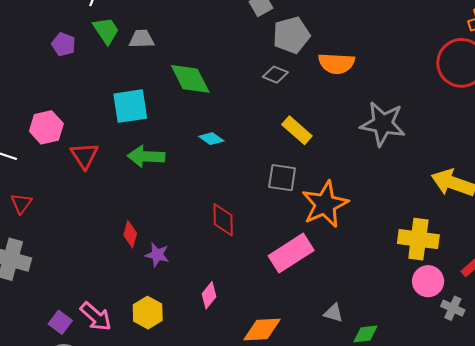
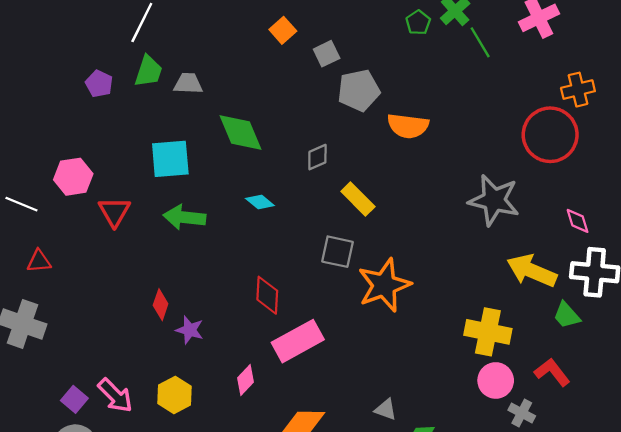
green trapezoid: (106, 31) -> (148, 71), turned 48
gray diamond: (275, 75) -> (317, 157), moved, turned -50
gray star: (383, 124) -> (494, 200), moved
red triangle: (21, 203) -> (39, 261), turned 45
pink rectangle: (291, 253) -> (298, 341), moved

